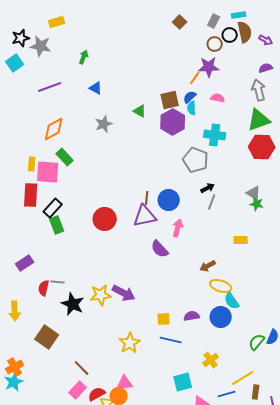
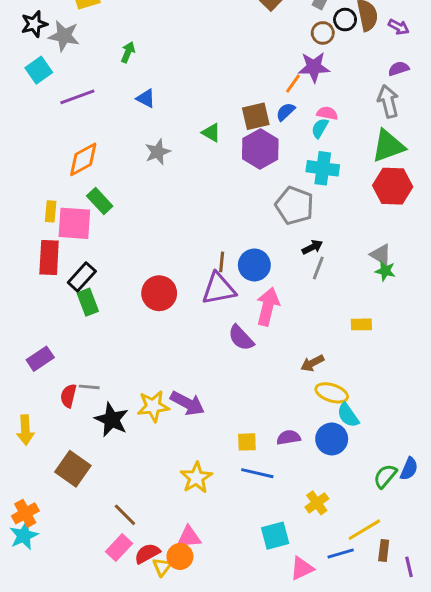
cyan square: (15, 63) -> (39, 70), moved
cyan semicircle: (192, 108) -> (320, 128), moved, turned 32
pink arrow: (178, 228) -> (268, 307), size x1.4

